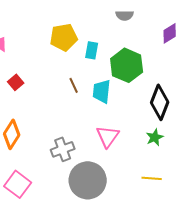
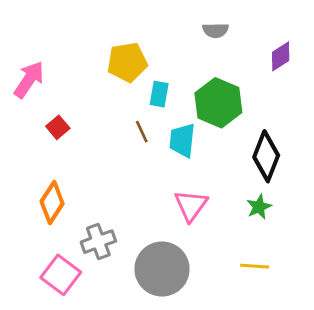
cyan rectangle: (92, 50) -> (159, 94), moved
gray cross: (63, 149) -> (98, 242), moved

